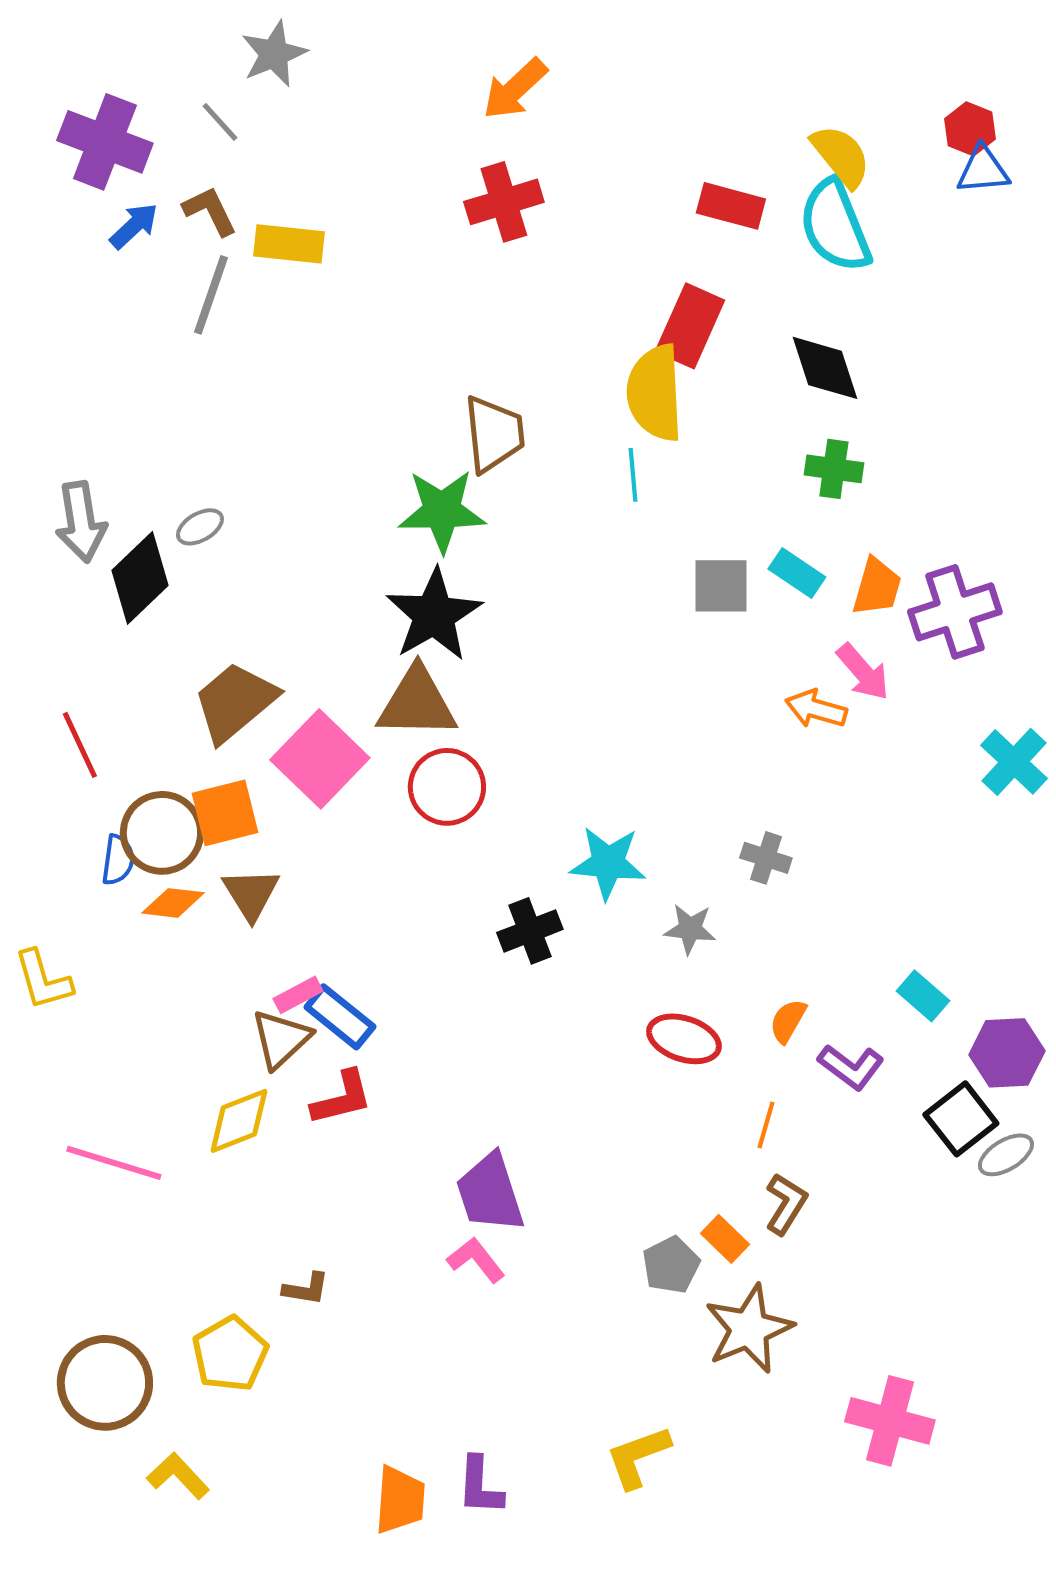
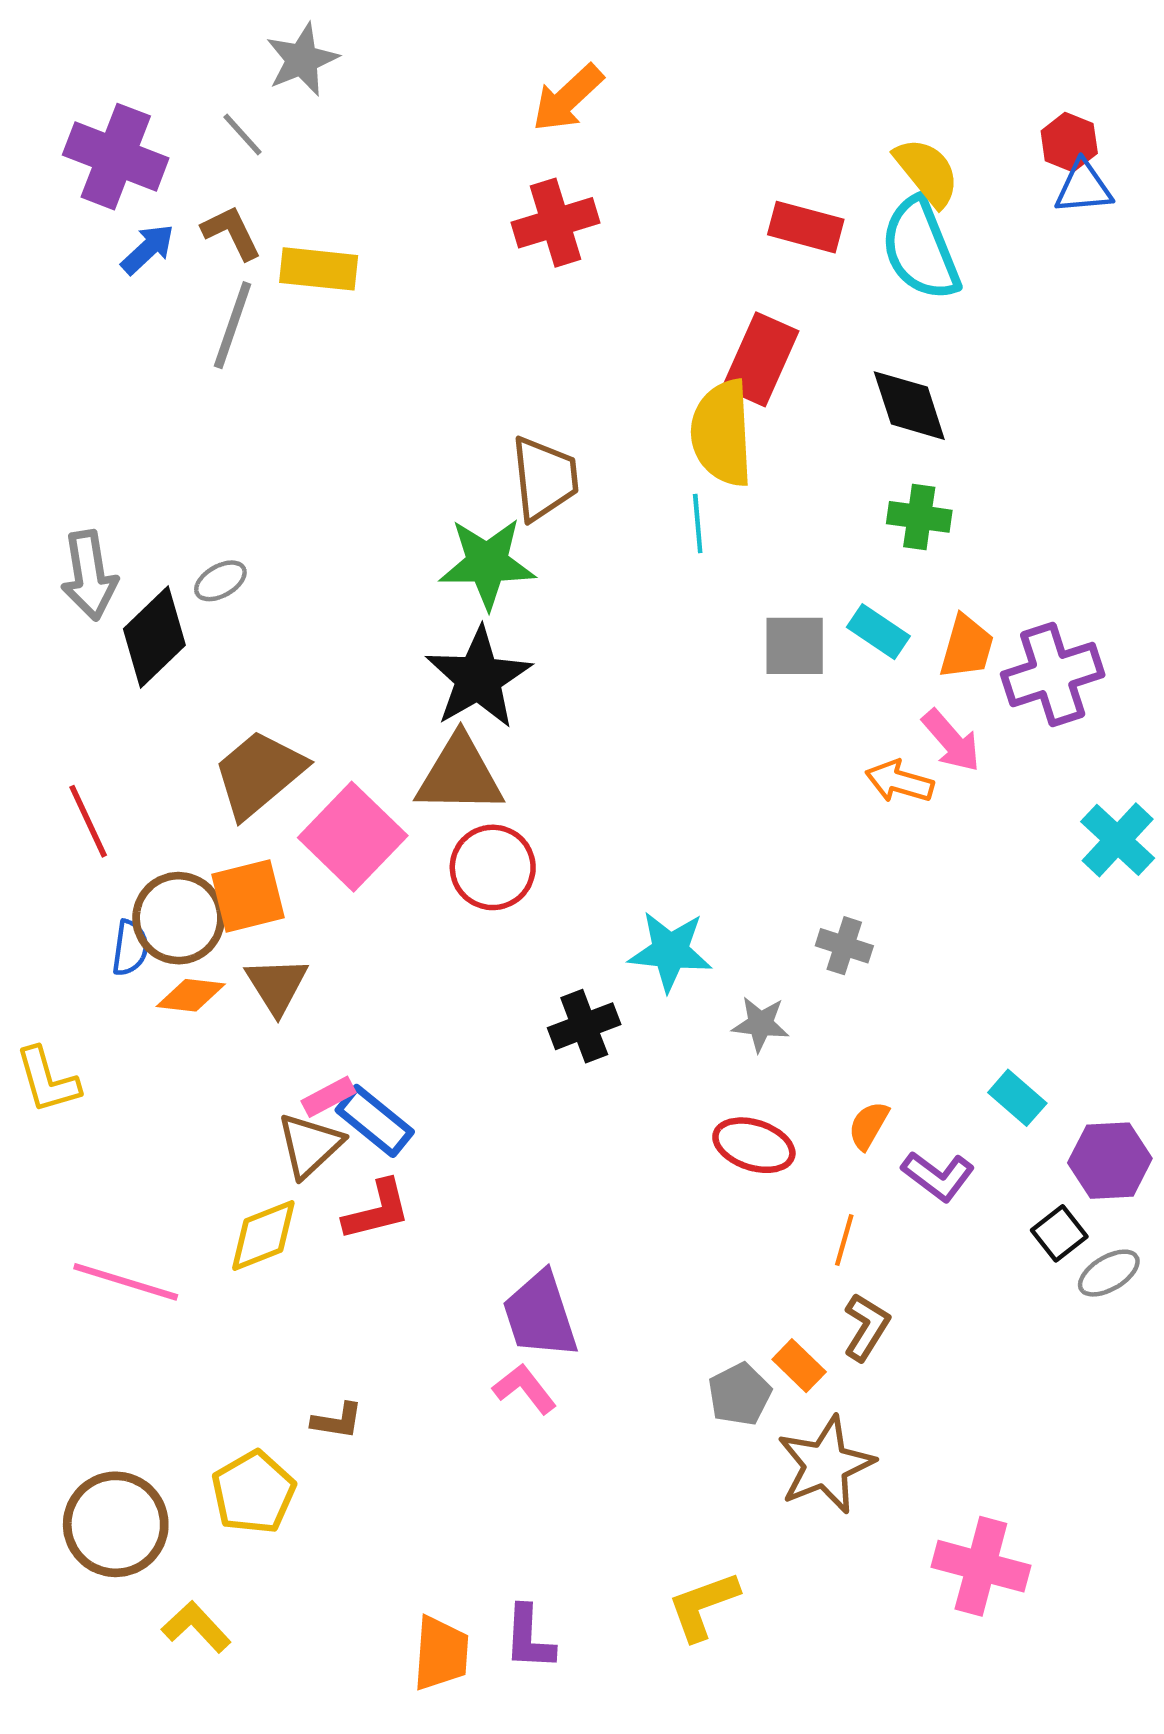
black square: (961, 1119) -> (1059, 1233), size x0.7

